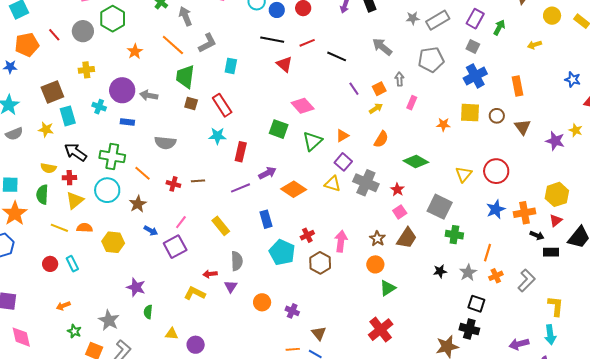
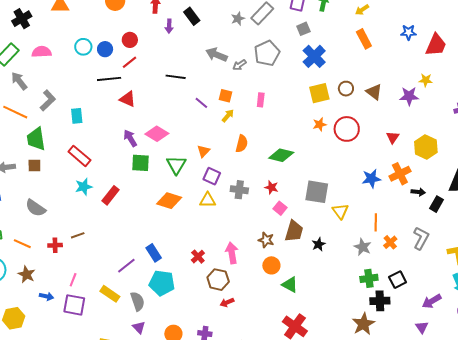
red line: (307, 43) -> (130, 62), moved
gray square: (473, 46) -> (303, 29), turned -32
gray arrow: (399, 79) -> (240, 65), moved, turned -104
orange rectangle: (517, 86) -> (364, 39), moved
orange square: (379, 89) -> (225, 96), turned -32
brown square: (191, 104) -> (34, 166), moved
orange star: (443, 125) -> (320, 124), moved
gray semicircle: (165, 143) -> (36, 208), turned 45
red rectangle: (241, 152) -> (110, 195), turned 42
red circle: (496, 171) -> (347, 129), moved
purple arrow: (267, 173) -> (130, 138), moved, turned -78
yellow triangle: (464, 174) -> (340, 211), moved
gray cross: (366, 183) -> (239, 190), size x0.7
purple line: (240, 188) -> (126, 266), moved
orange diamond: (294, 189) -> (169, 201), moved
blue star: (496, 209) -> (371, 179), turned 30
red triangle: (556, 221) -> (393, 137), moved
yellow rectangle: (221, 226) -> (110, 294), moved
green cross: (454, 235) -> (369, 278), moved
purple square: (175, 247) -> (74, 305), turned -35
cyan pentagon: (282, 252) -> (162, 283), moved
black rectangle: (551, 252) -> (437, 204), turned -42
black star: (440, 271) -> (319, 244), moved
red arrow: (210, 274) -> (227, 302), moved
green triangle: (388, 288) -> (290, 285), turned -42
black square: (476, 304) -> (398, 280), moved, turned -30

